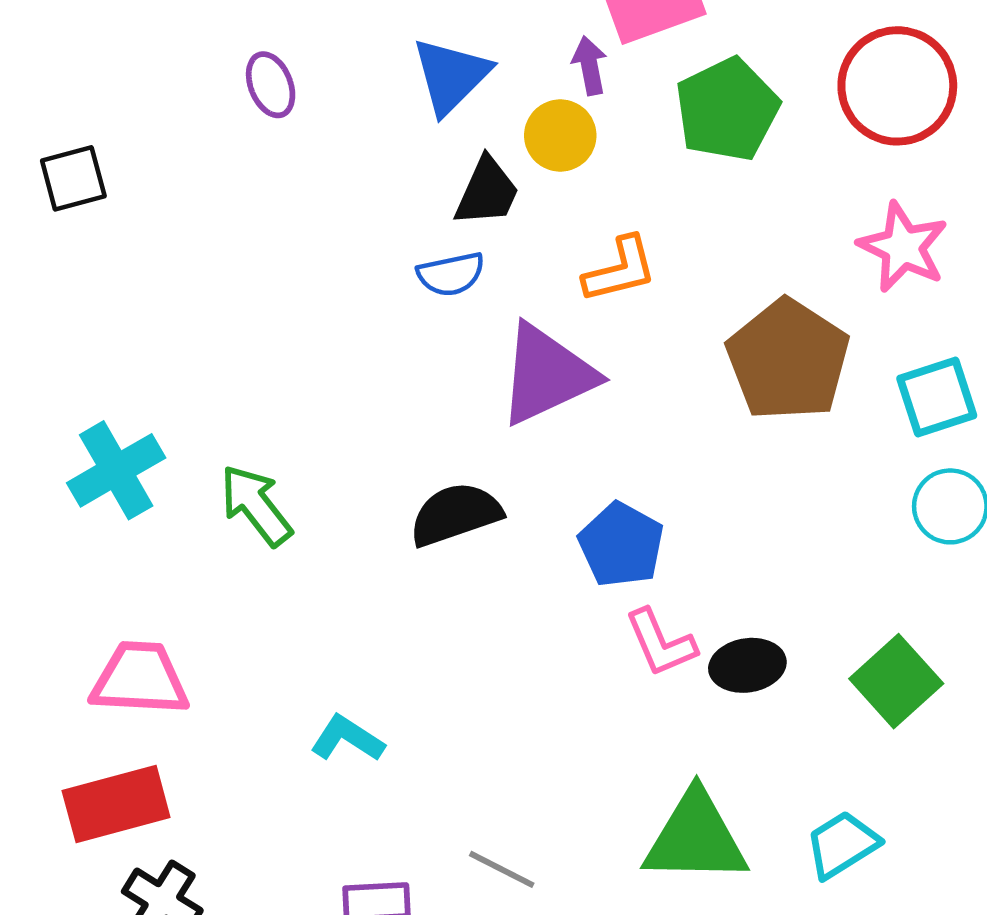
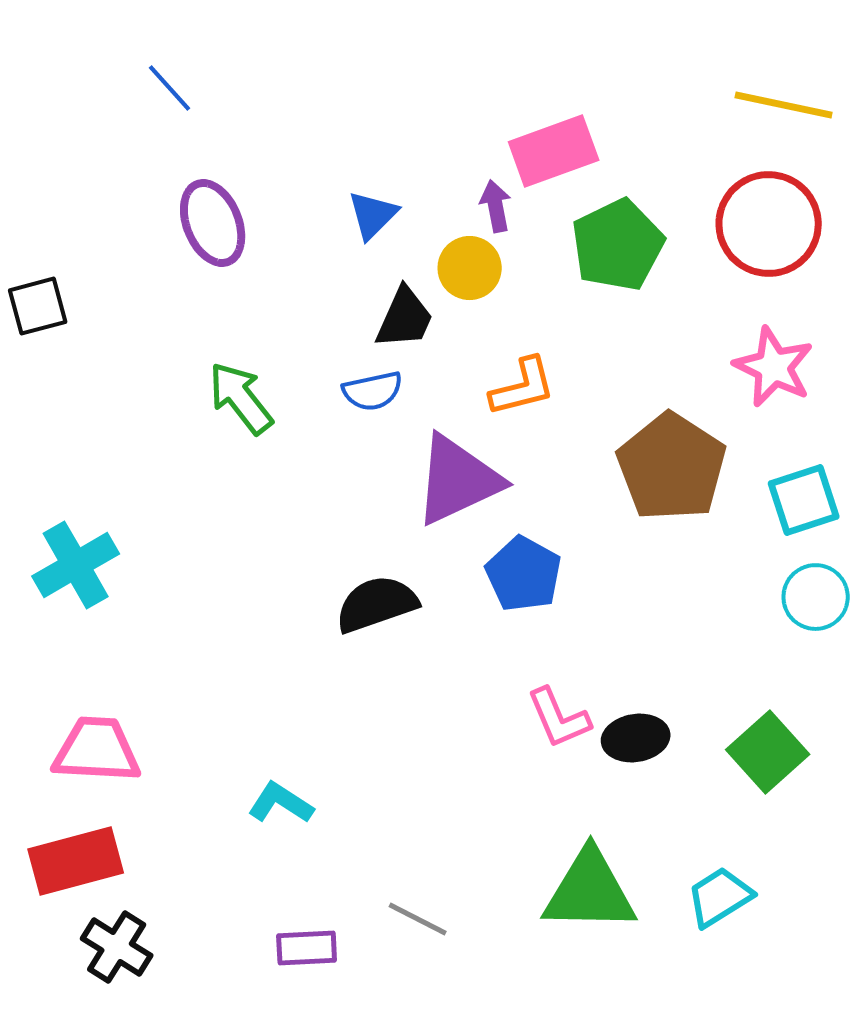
blue triangle: (451, 76) -> (373, 215), size x0.7
purple ellipse: (271, 85) -> (213, 223), size x1.5
green arrow: (256, 505) -> (241, 398), moved
blue pentagon: (621, 545) -> (524, 574), moved

